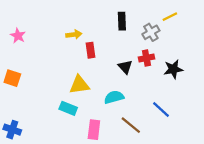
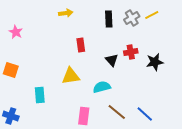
gray cross: (151, 32) -> (132, 18), moved
yellow arrow: (74, 35) -> (66, 13), moved
cyan rectangle: (68, 108) -> (40, 95), moved, turned 63
blue line: (161, 109) -> (145, 114), moved

